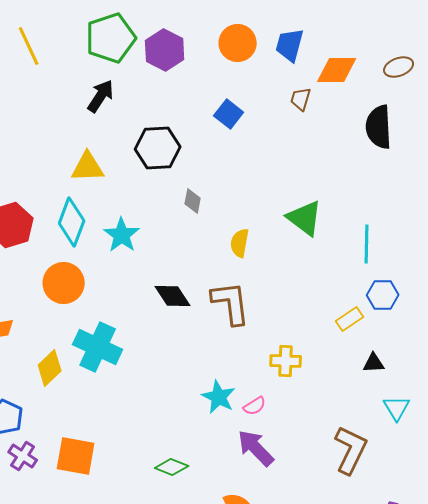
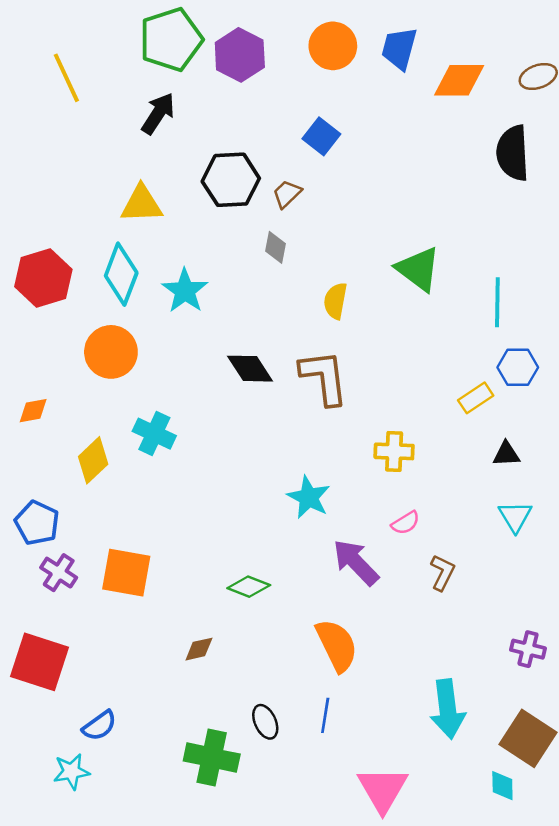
yellow line: (29, 46) -> (66, 78), moved
brown trapezoid: (301, 99) -> (287, 194), moved, turned 30
cyan cross: (98, 347) -> (154, 434), size x0.7
pink semicircle: (255, 406) -> (406, 523), moved
cyan triangle: (397, 408) -> (515, 516), moved
brown L-shape: (351, 450) -> (443, 573), moved, size x0.6

